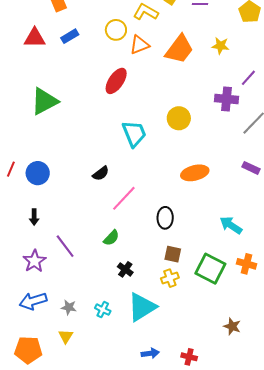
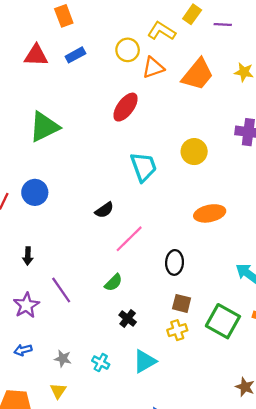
blue circle: (38, 173) -> (35, 192), moved
blue arrow: (33, 301) -> (23, 350), size x0.6
cyan triangle: (142, 307) -> (145, 361), size x0.7

